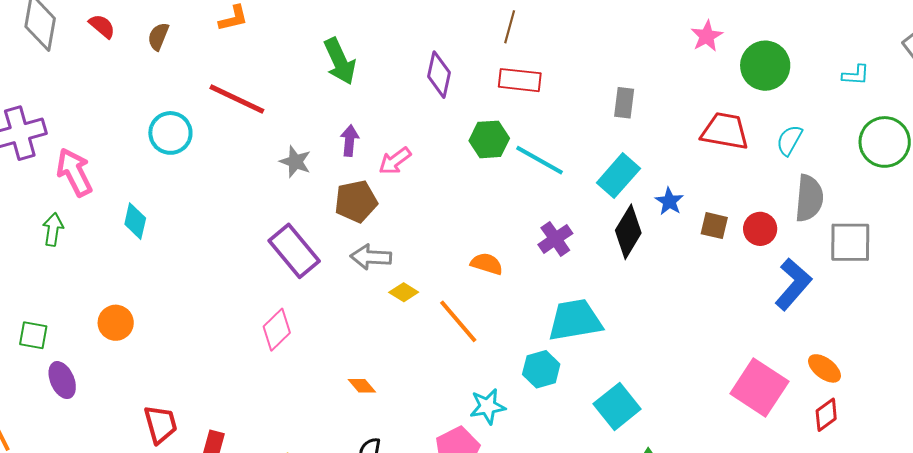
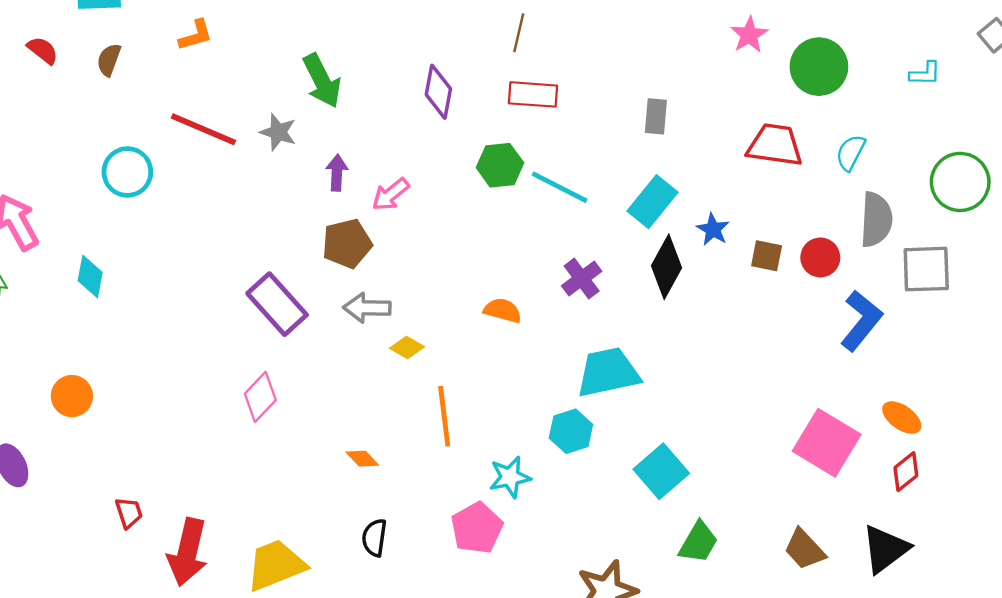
green circle: (885, 142) -> (960, 182), moved
gray star: (295, 162) -> (278, 132), moved
orange line: (458, 321) -> (444, 416), moved, turned 36
red trapezoid: (160, 424) -> (129, 513), size x0.7

